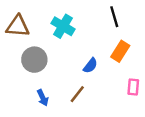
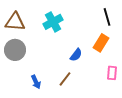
black line: (114, 17) -> (107, 17), moved
cyan cross: (63, 26) -> (53, 22), turned 30
gray circle: (34, 60) -> (15, 50), moved

